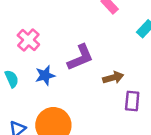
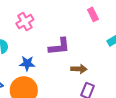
blue star: (45, 75) -> (27, 63), moved

